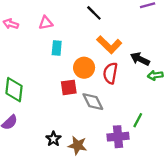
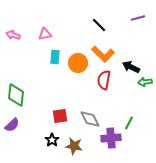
black line: (94, 13) -> (99, 25), moved
orange circle: (84, 68) -> (78, 63), moved
red square: (69, 87) -> (60, 116), moved
gray diamond: (93, 102) -> (90, 119), moved

